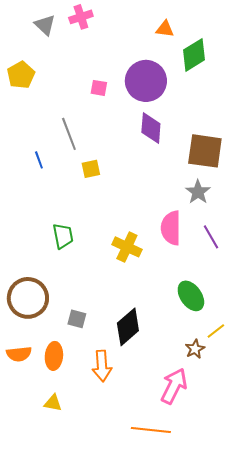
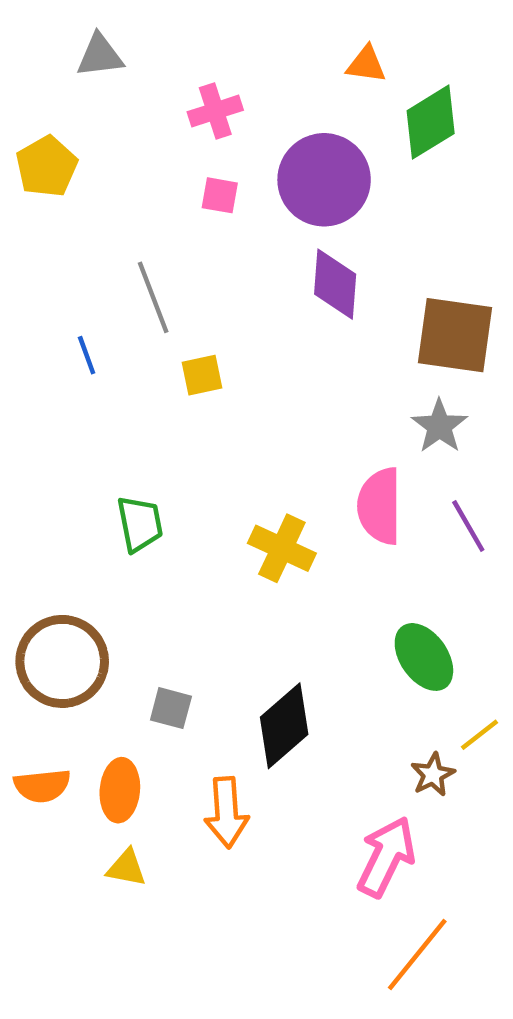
pink cross: (81, 17) -> (215, 111), moved
gray triangle: (45, 25) -> (100, 55), turned -50
yellow triangle: (53, 403) -> (127, 868), moved
orange line: (151, 430) -> (417, 954), moved, turned -57

